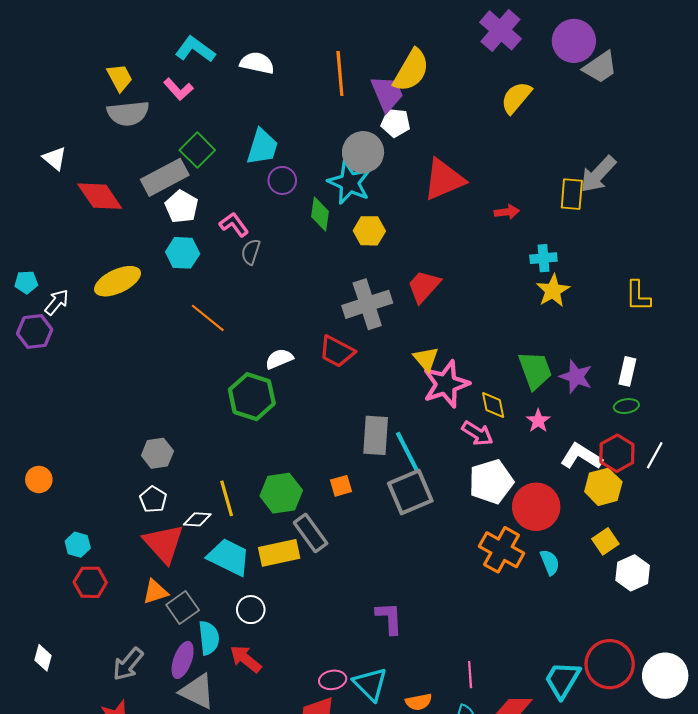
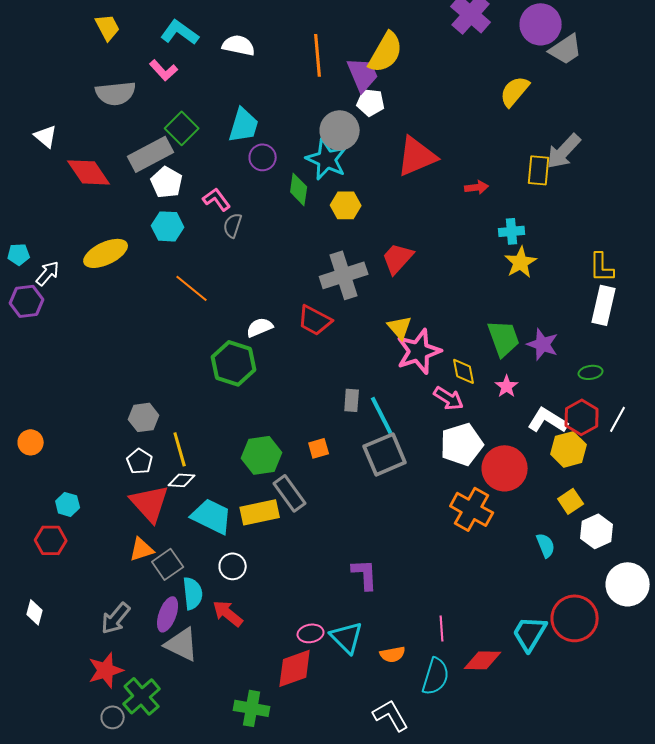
yellow trapezoid: (120, 78) -> (108, 27), moved
yellow semicircle: (516, 98) -> (515, 91), moved
white rectangle: (627, 371) -> (604, 305), moved, size x1.4
gray rectangle: (376, 435) -> (352, 400), size x0.6
yellow line: (227, 498) -> (180, 449), moved
cyan semicircle: (550, 562) -> (546, 545), moved
red hexagon: (90, 582) -> (51, 540), moved
white circle: (665, 676) -> (628, 584), moved

